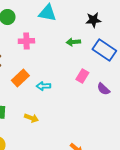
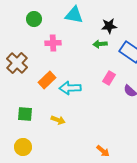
black star: (93, 20) -> (109, 26), moved
cyan arrow: (43, 86) -> (70, 88), size x1.5

